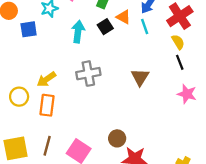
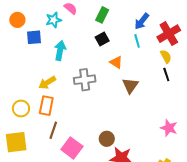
orange triangle: (123, 17) -> (116, 62), moved
cyan arrow: (78, 32) -> (60, 51), moved
pink star: (187, 94) -> (169, 128), moved
yellow circle: (19, 97) -> (21, 108), moved
brown line: (47, 146) -> (53, 130), moved

